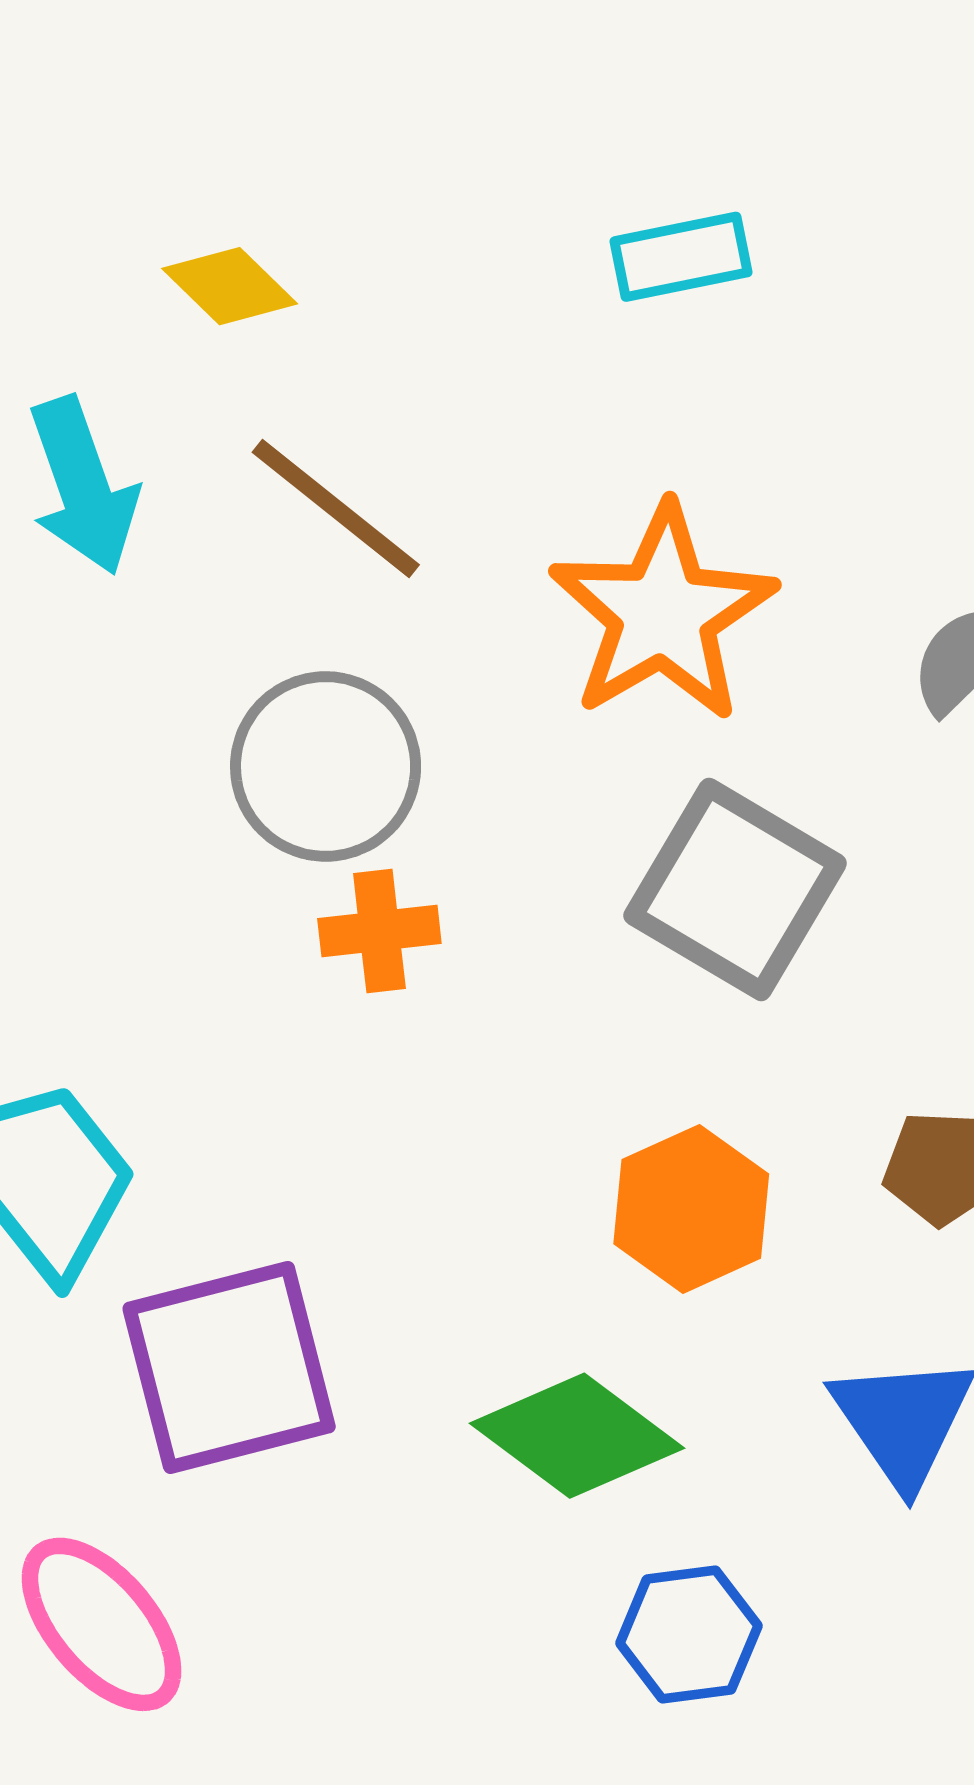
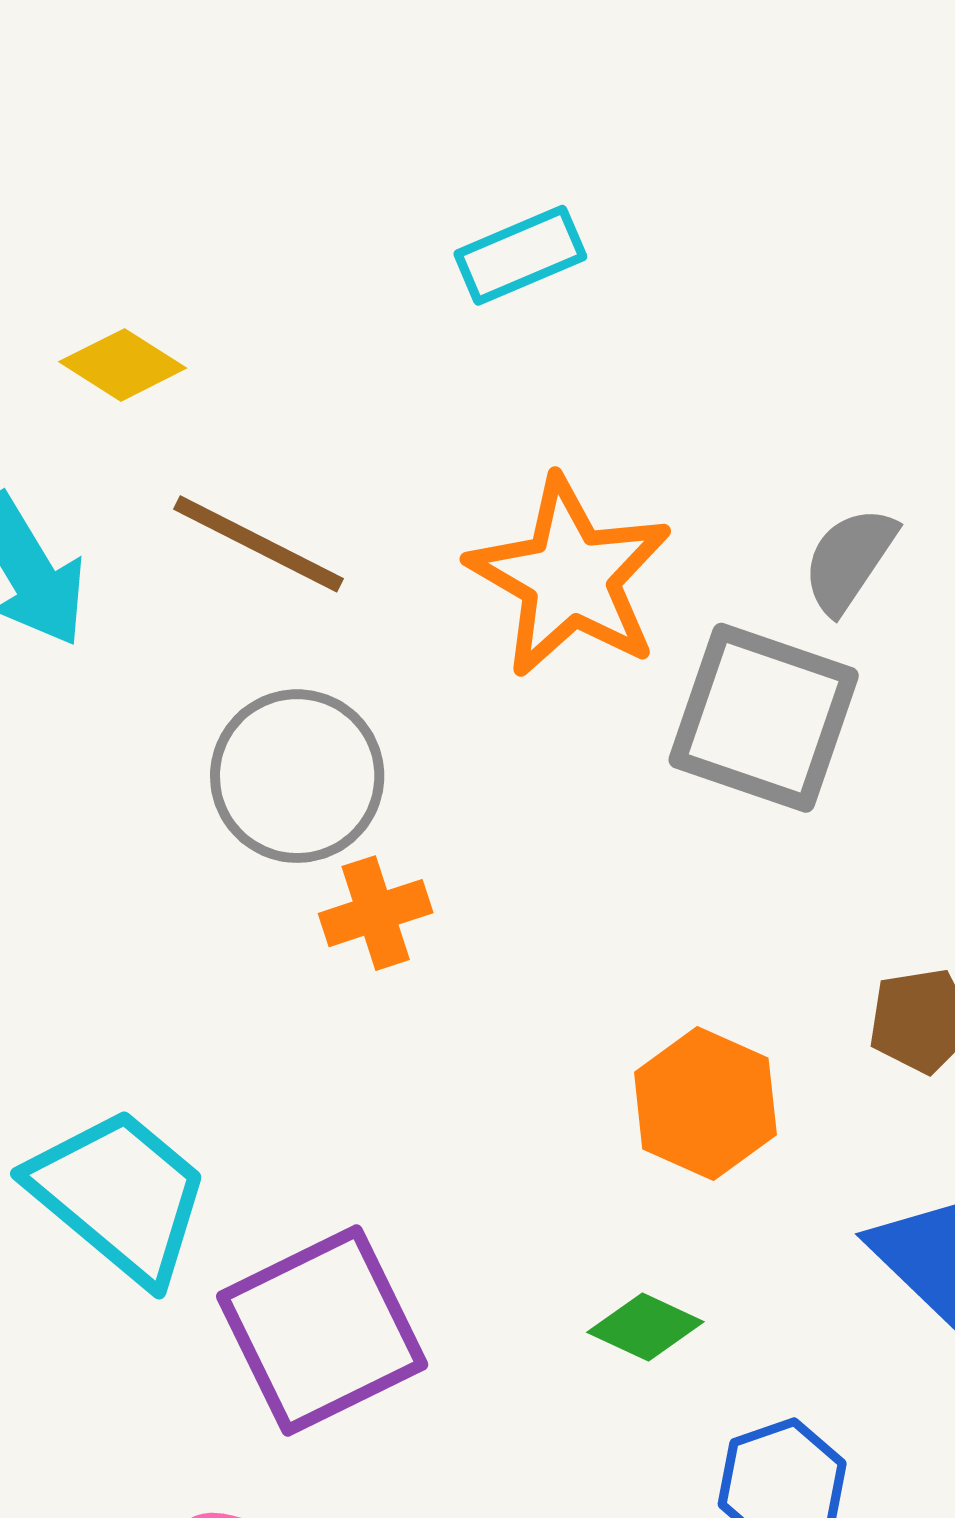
gray square: (735, 889) -> (764, 718), moved
green diamond: (577, 1436) -> (645, 1327), size x0.6

